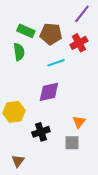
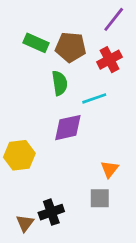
green semicircle: (19, 52) -> (60, 83), moved
cyan line: (56, 63) -> (94, 98), moved
black cross: (41, 132) -> (51, 212), moved

